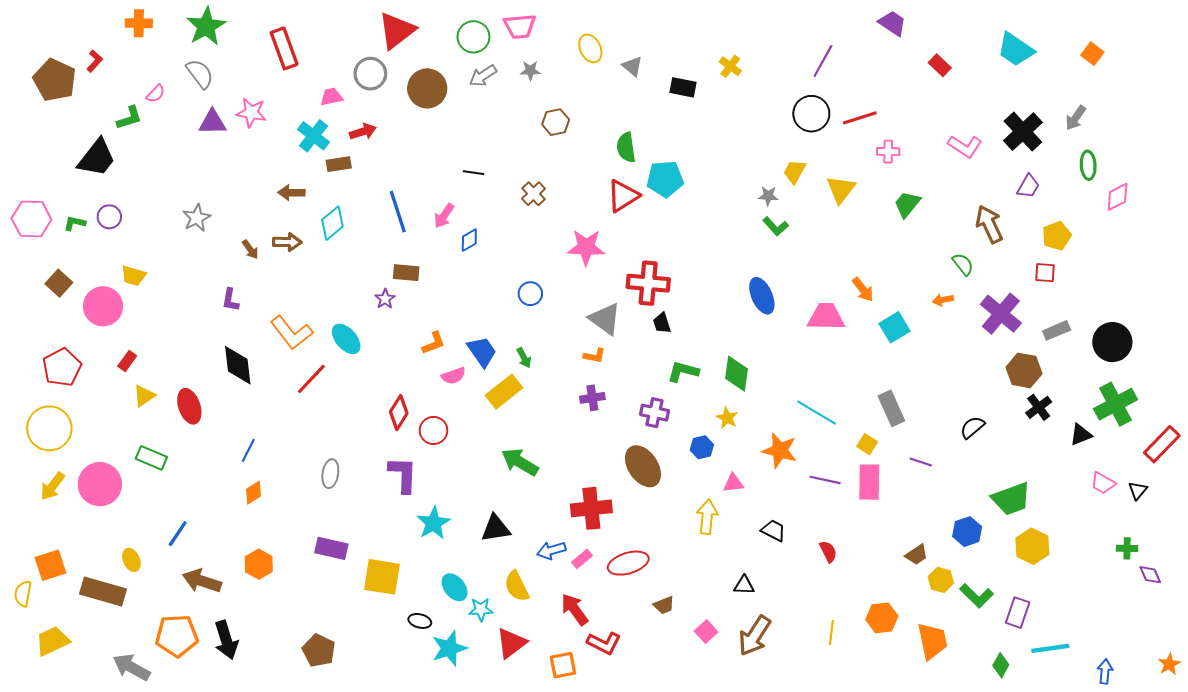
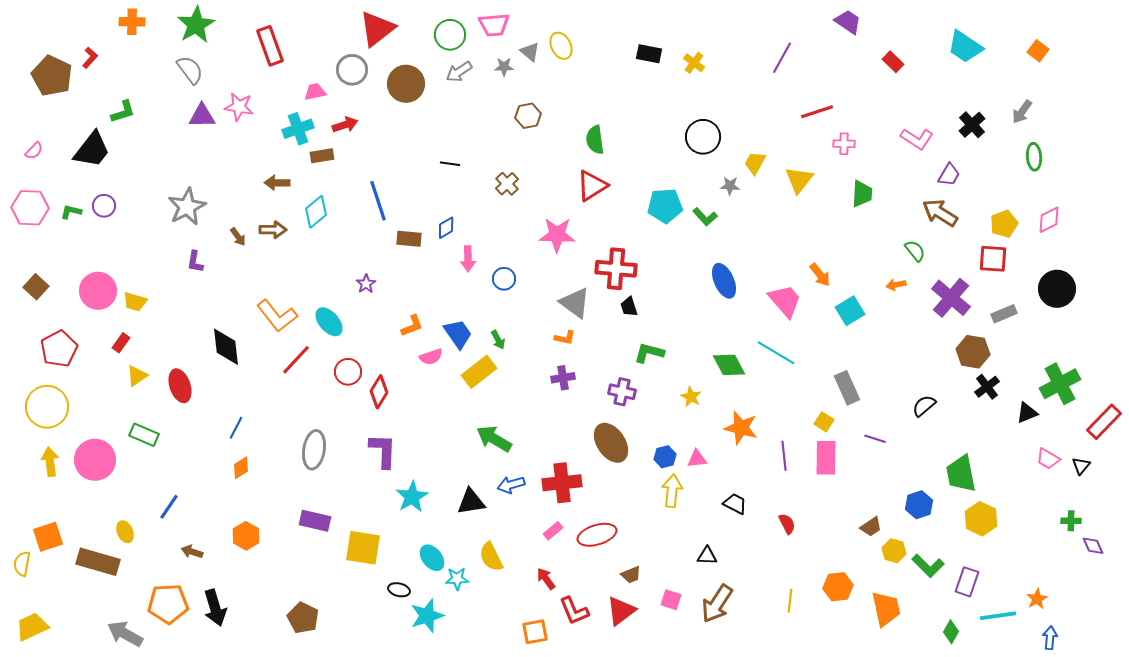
gray triangle: (632, 66) -> (530, 52), moved
black rectangle: (683, 87) -> (649, 54), moved
pink semicircle: (156, 94) -> (34, 151), moved
black circle: (811, 114) -> (703, 137), moved
black cross: (1023, 132) -> (972, 125), size x0.7
cyan cross: (314, 136) -> (298, 129), turned 32
cyan pentagon: (665, 179) -> (665, 206), moved
purple trapezoid: (1028, 186) -> (949, 175), moved
pink diamond: (1118, 197) -> (1049, 220), moved
green trapezoid: (907, 204) -> (862, 194), turned 144
pink arrow: (444, 216) -> (468, 259), moved, turned -35
gray star: (197, 218) -> (187, 207), size x1.4
brown arrow: (989, 224) -> (940, 213), turned -33
green L-shape: (776, 226) -> (705, 217), moved
brown rectangle: (406, 273) -> (409, 239), moved
red square: (1045, 273) -> (993, 259), size x1.4
yellow trapezoid: (134, 276) -> (135, 302), moved
brown square: (59, 283) -> (36, 287), moved
purple L-shape: (230, 300) -> (195, 262), moved
pink trapezoid: (826, 317) -> (785, 301), turned 48
black circle: (1112, 342) -> (1057, 289), moved
green diamond: (737, 374) -> (729, 365), moved, turned -36
cyan line: (817, 413) -> (776, 353), moved
red circle: (433, 430) -> (348, 372), moved
blue hexagon: (702, 447) -> (665, 457), moved
gray ellipse: (330, 474) -> (314, 450), size x1.4
purple line: (825, 480) -> (784, 456), turned 72
yellow arrow: (52, 486) -> (50, 462), turned 136
green trapezoid: (1011, 499) -> (961, 474), turned 99
blue arrow: (551, 550) -> (511, 485), moved
brown arrow: (202, 581) -> (192, 552), size x0.6
red arrow: (575, 609) -> (546, 579), size x0.7
pink square: (706, 632) -> (671, 600), turned -30
yellow trapezoid: (52, 641) -> (32, 627), moved
red triangle: (511, 643) -> (621, 611), moved
red L-shape: (604, 643) -> (574, 611), turned 40
orange star: (1169, 664) -> (1037, 599), moved

